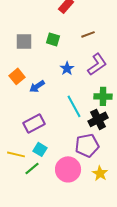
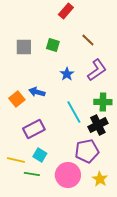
brown line: (88, 34) -> (88, 40), turned 64
orange square: (17, 76) -> (17, 99), moved
blue arrow: (37, 86) -> (37, 92), turned 49
green line: (32, 168) -> (32, 174), turned 49

